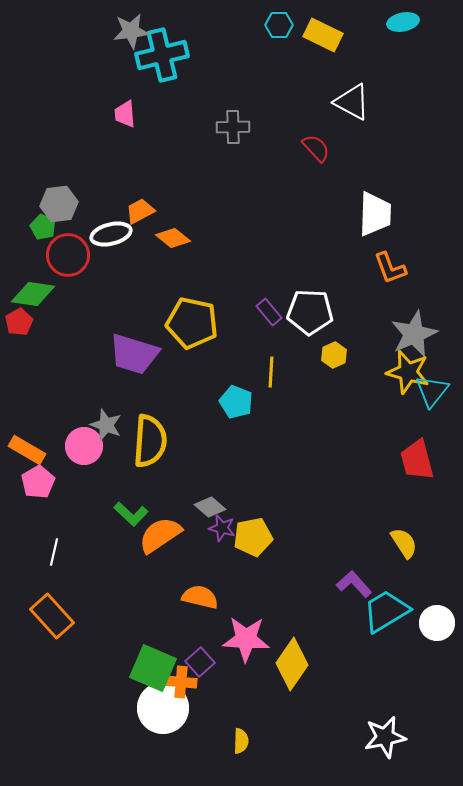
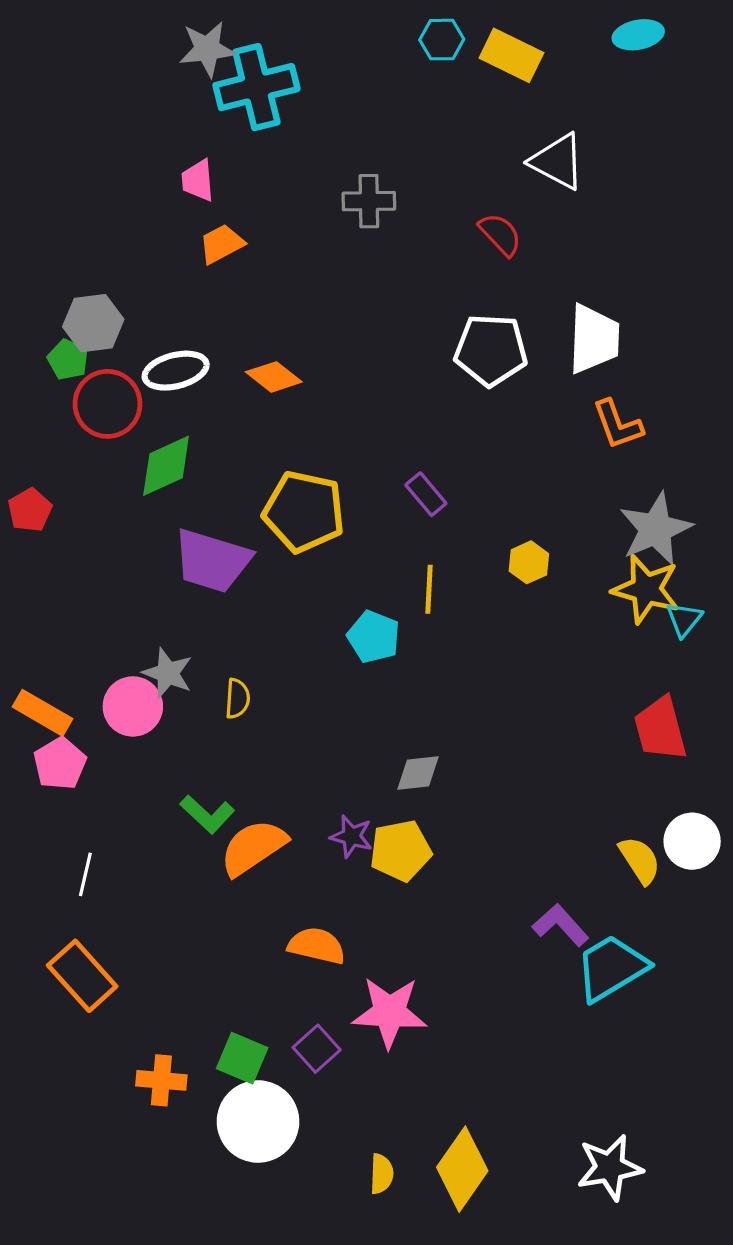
orange trapezoid: (140, 211) -> (222, 244), moved
green diamond: (33, 294) -> (166, 466), moved, turned -33
white pentagon: (310, 312) -> (491, 350), moved
cyan triangle: (432, 391) -> (684, 619), size x0.7
yellow semicircle: (150, 441) -> (237, 699), size x0.5
gray diamond: (210, 507) -> (418, 773), moved, turned -48
white circle: (437, 623) -> (692, 841), moved
yellow diamond: (292, 664) -> (462, 1169), moved
green square: (153, 668) -> (242, 1058), size x0.7
orange cross: (181, 682) -> (161, 1080), moved

